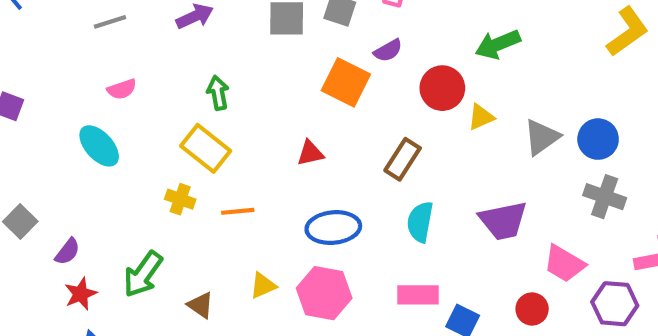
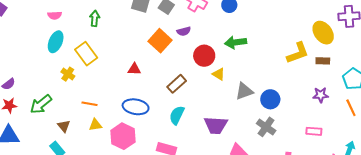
green arrow: (218, 93) -> (95, 18), moved
yellow triangle: (481, 117) -> (219, 74), turned 40
cyan ellipse: (99, 146) -> (56, 42), moved, turned 50
orange line: (238, 211) -> (90, 104), moved

